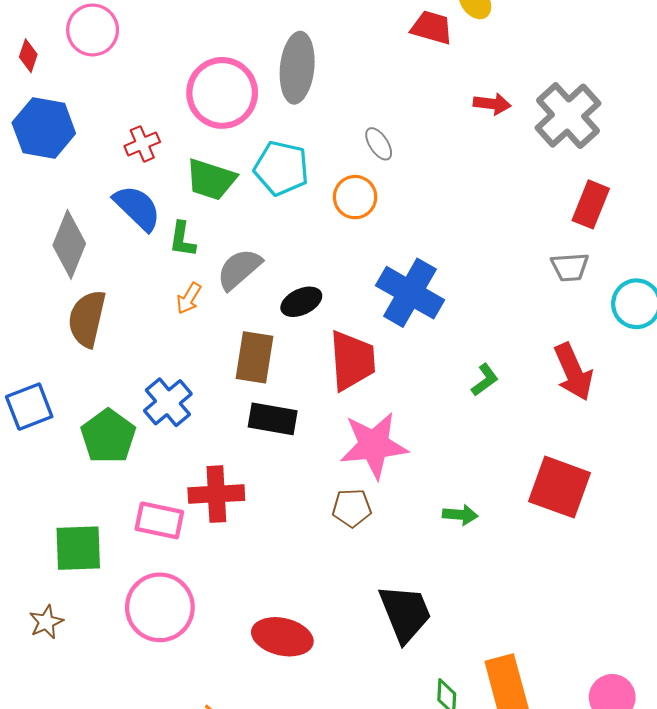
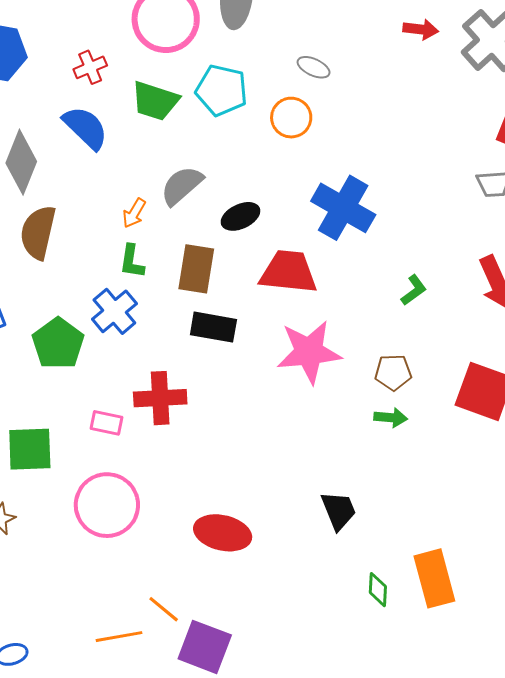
gray ellipse: (379, 144) -> (314, 67), turned -32
green L-shape: (182, 239) -> (132, 261), moved
red trapezoid: (352, 360) -> (289, 272), turned -80
brown pentagon: (352, 508) -> (393, 372), moved
pink rectangle: (159, 520) -> (106, 423), size x0.7
black trapezoid: (405, 613) -> (339, 511), size x0.7

